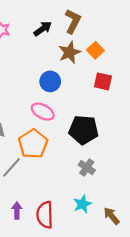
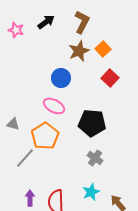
black arrow: (43, 29) -> (46, 22), moved
red square: (103, 81) -> (110, 78), turned 30

